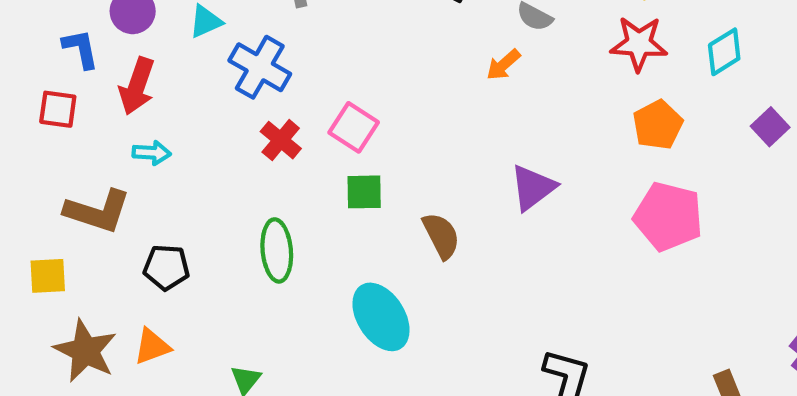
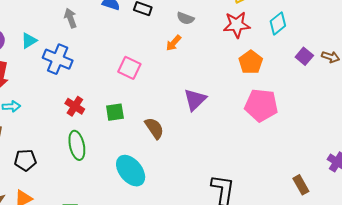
pink square: (354, 127) -> (129, 68), moved
red cross: (281, 140) -> (75, 106), moved

